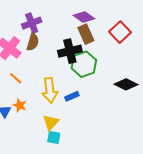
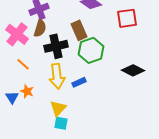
red square: (120, 32) -> (127, 18), turned 35
brown rectangle: (86, 34) -> (79, 30), moved
black cross: (70, 51) -> (56, 46), moved

